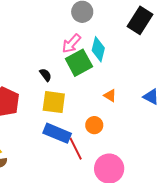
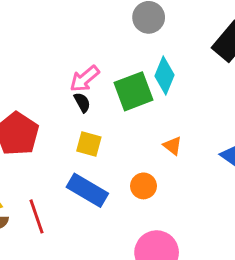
pink arrow: (71, 44) -> (85, 79), moved
yellow square: (54, 102) -> (89, 144), size x0.7
red line: (76, 149) -> (37, 216), moved

